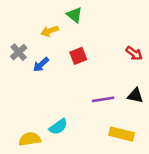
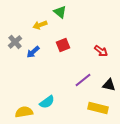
red arrow: (134, 53) -> (101, 51), moved
black triangle: (135, 96) -> (109, 85), moved
purple line: (103, 99) -> (83, 80), turned -30

